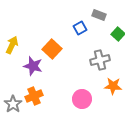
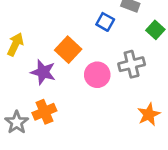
blue square: (80, 28) -> (105, 22), turned -32
orange star: (113, 86) -> (149, 114), moved, turned -30
pink circle: (82, 99) -> (97, 75), moved

